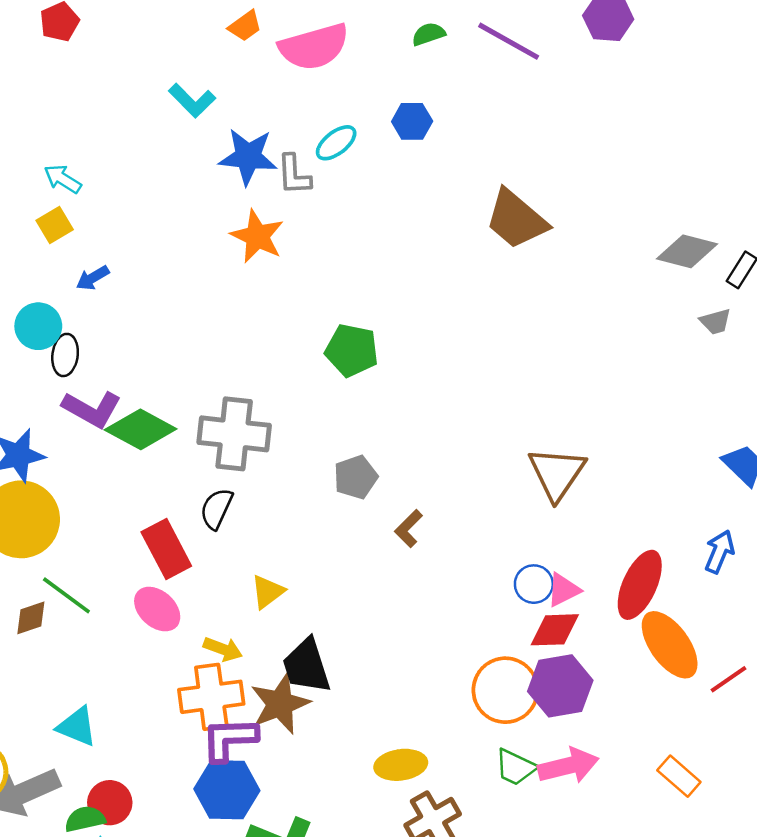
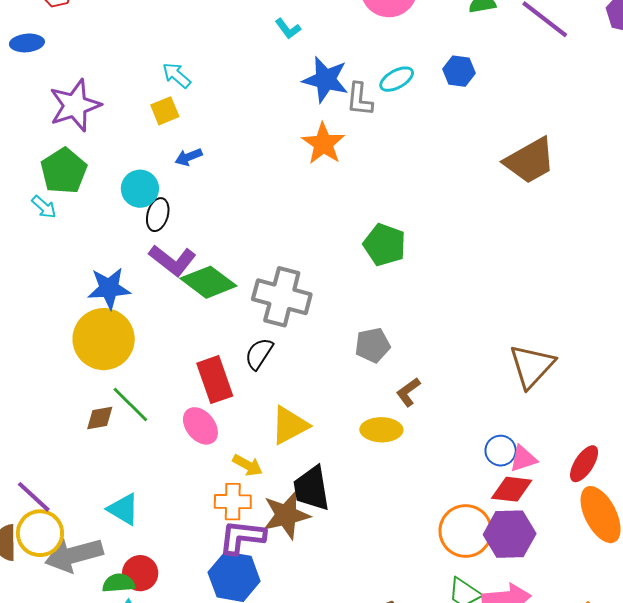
cyan L-shape: (192, 100) -> (288, 29), size x0.7
brown trapezoid: (516, 219) -> (530, 161), turned -78
red ellipse: (640, 585) -> (584, 464), size x0.7
yellow triangle: (268, 592) -> (290, 425), size x1.4
orange cross: (211, 697) -> (233, 502), size x0.7
yellow ellipse: (401, 765) -> (381, 430), moved

